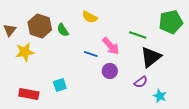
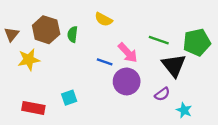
green pentagon: (171, 22) -> (197, 42), moved
green semicircle: (63, 30) -> (72, 34), turned 40
black triangle: (151, 57) -> (174, 65), turned -30
purple circle: (110, 71) -> (127, 81), size x1.5

